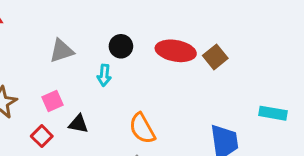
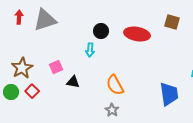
gray triangle: (62, 51) -> (45, 20), moved, size x1.4
brown square: (215, 57) -> (172, 22), moved, turned -35
red square: (42, 136) -> (32, 91), moved

